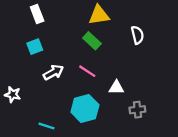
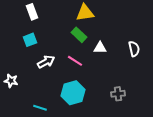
white semicircle: (137, 35) -> (134, 49), moved
white triangle: (116, 87) -> (100, 48), moved

